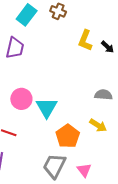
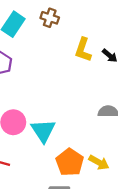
yellow arrow: (98, 125) -> (99, 162), moved

